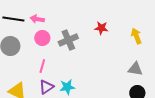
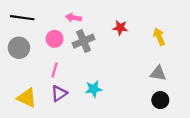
pink arrow: (37, 19) -> (73, 18), moved
cyan star: (67, 87) -> (94, 89), moved

